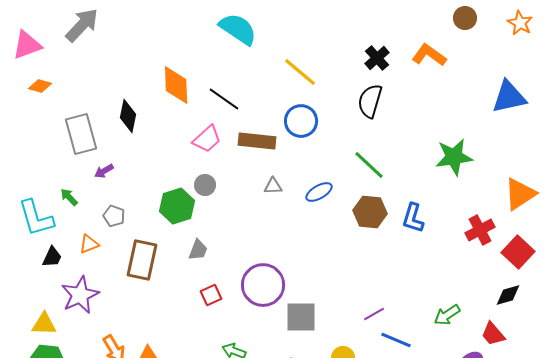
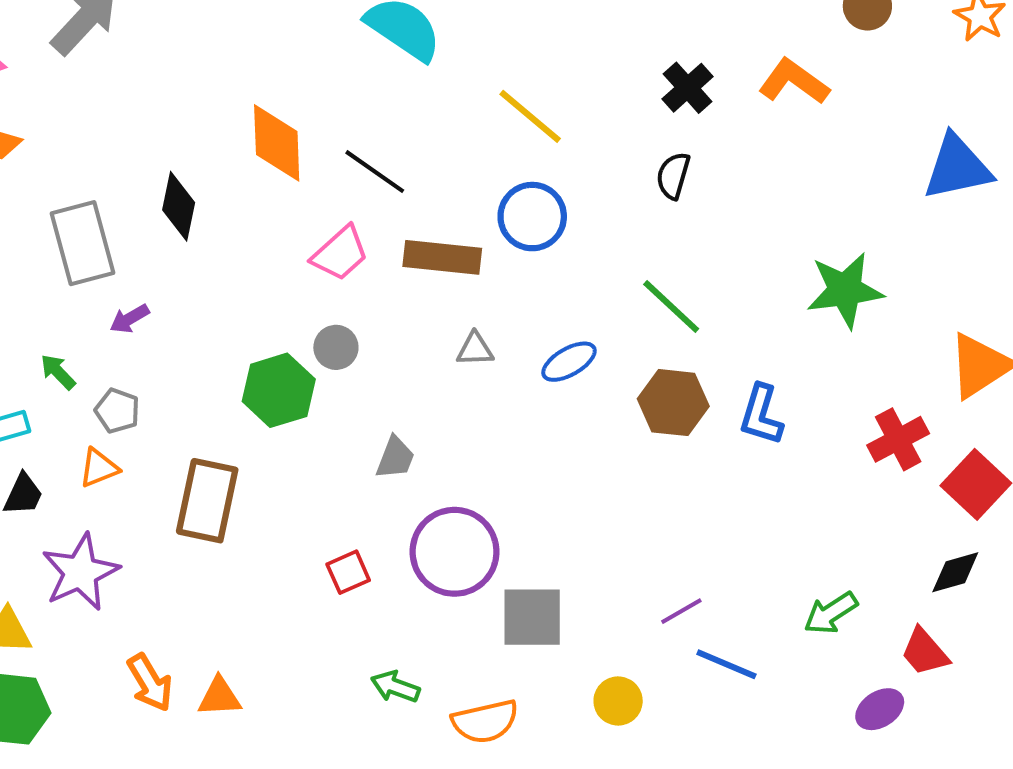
black semicircle: (370, 101) -> (673, 176), size x0.7
gray pentagon: (114, 216) -> (117, 411), moved
gray trapezoid: (198, 250) -> (395, 458), moved

